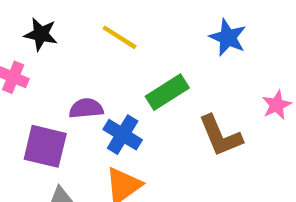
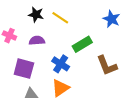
black star: (41, 34) -> (36, 15), moved
purple semicircle: (86, 108) -> (37, 41), moved

